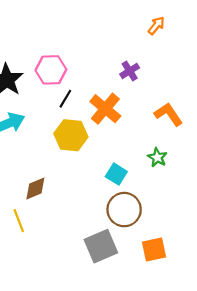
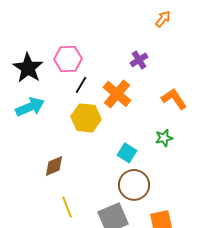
green star: (157, 157) -> (164, 138), turned 30
yellow line: (19, 221) -> (67, 207), moved

